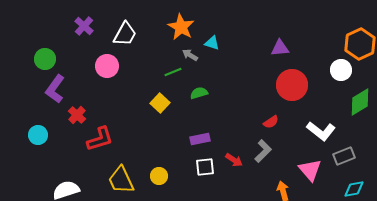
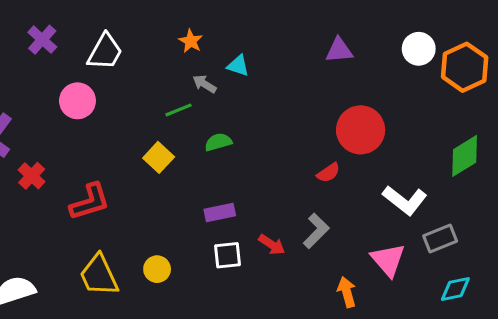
orange star: (181, 27) -> (191, 41), size x0.6
purple triangle: (280, 48) -> (339, 50), moved
white circle: (341, 70) -> (419, 49), moved
red semicircle: (271, 122) -> (328, 173), moved
red L-shape: (100, 139) -> (90, 202), moved

